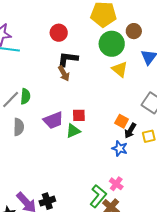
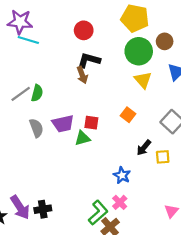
orange square: (122, 121) -> (128, 115), moved
gray semicircle: (19, 127) -> (36, 128), moved, turned -30
blue star: (120, 148) -> (122, 175), moved

